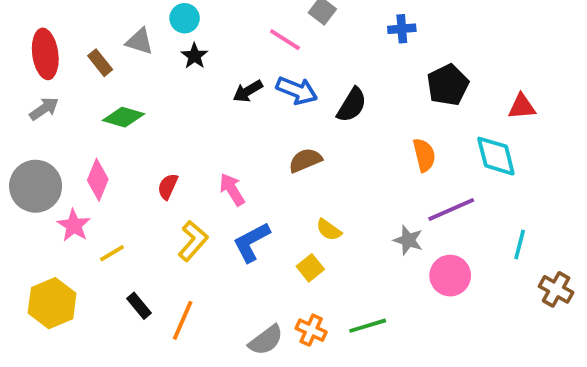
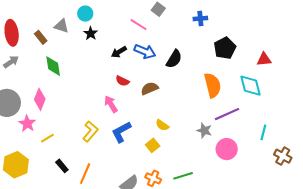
green diamond: (123, 117) -> (53, 66), turned 65
orange semicircle: (424, 155) -> (213, 85), size x1.4
red semicircle: (168, 186) -> (122, 81), moved, turned -88

